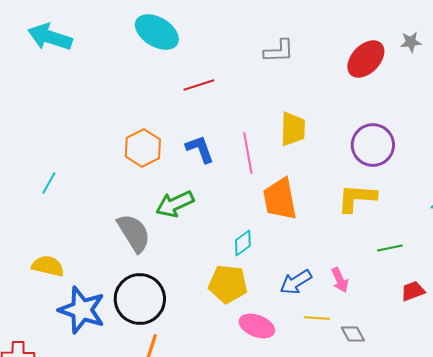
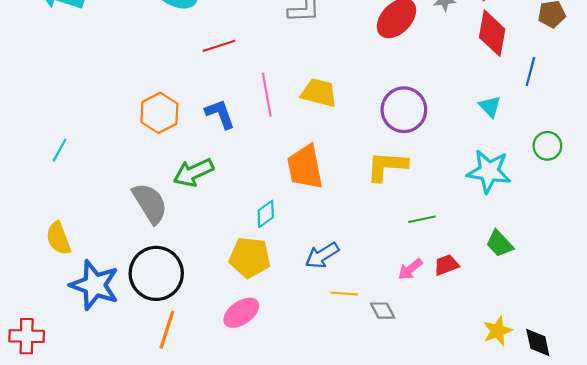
yellow trapezoid: (293, 129) -> (319, 93), turned -78
pink line: (248, 153) -> (267, 95), moved
yellow semicircle: (48, 266) -> (58, 238), turned -124
pink arrow: (340, 280) -> (410, 269), moved, turned 75
pink ellipse: (257, 326) -> (241, 313), moved, turned -56

